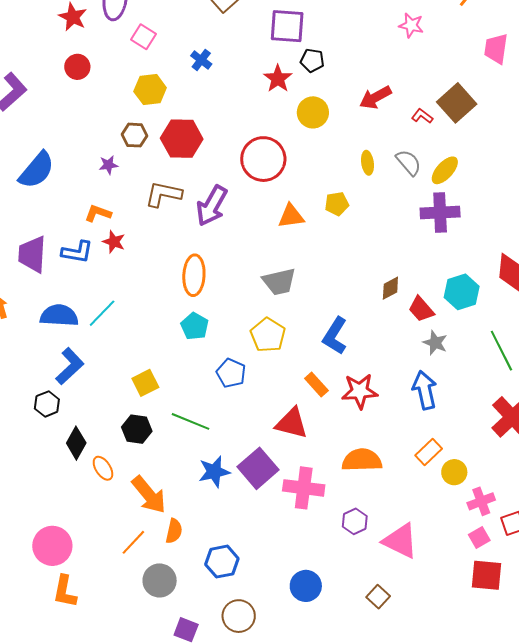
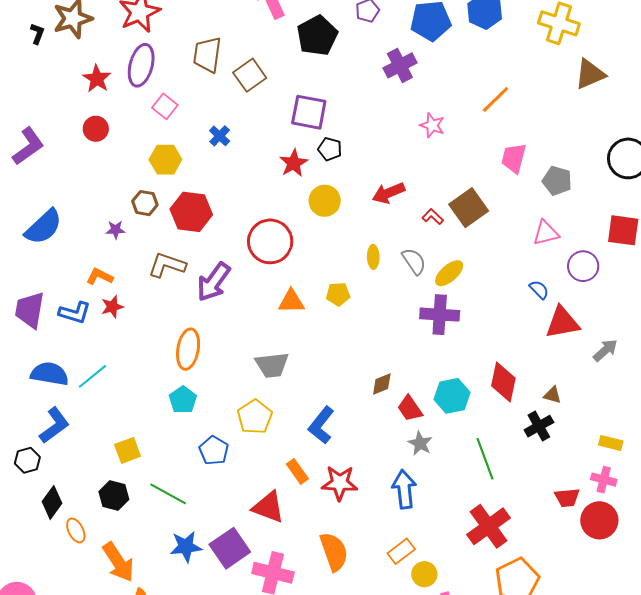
red star: (114, 242) -> (112, 307), turned 30
orange semicircle: (362, 460) -> (334, 552), turned 66

